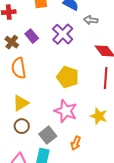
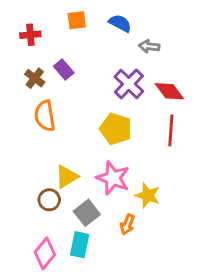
purple cross: (63, 34) -> (129, 84), moved
yellow triangle: (21, 103) -> (67, 177), moved
yellow star: (99, 116) -> (148, 195), moved

